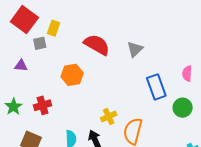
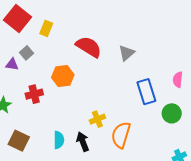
gray square: (40, 43) -> (27, 53), moved, turned -32
red cross: (42, 105) -> (34, 94), moved

